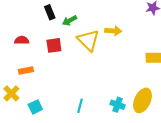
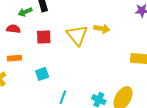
green arrow: (70, 20) -> (25, 12), moved
cyan square: (35, 107) -> (42, 74), moved

